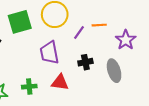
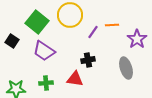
green square: (20, 22) -> (37, 22), turned -35
purple trapezoid: (49, 53) -> (44, 51), moved, turned -45
black cross: (85, 62) -> (88, 60), moved

